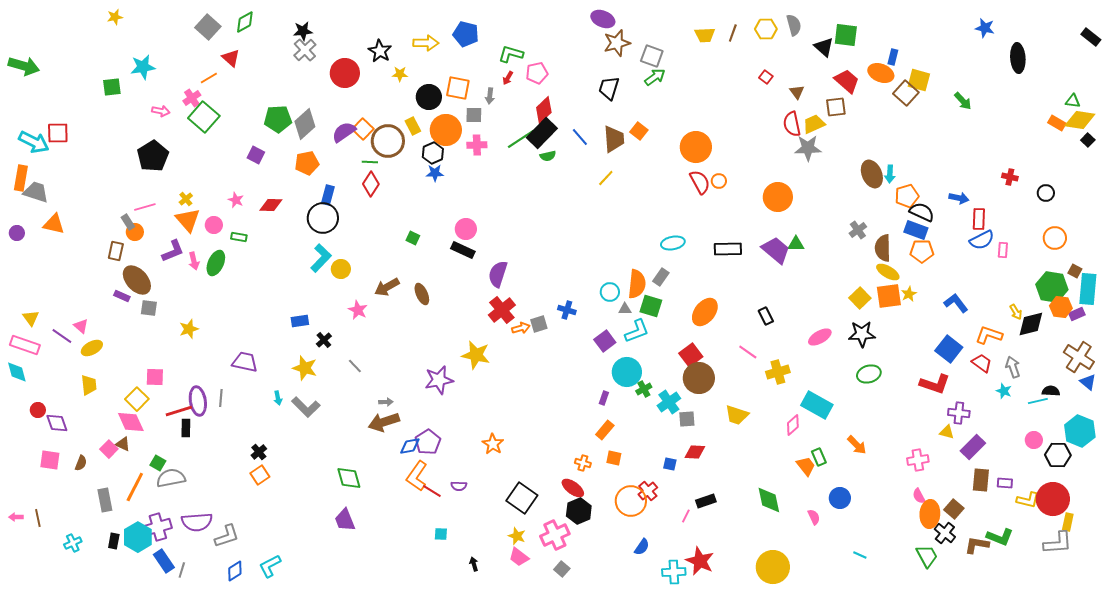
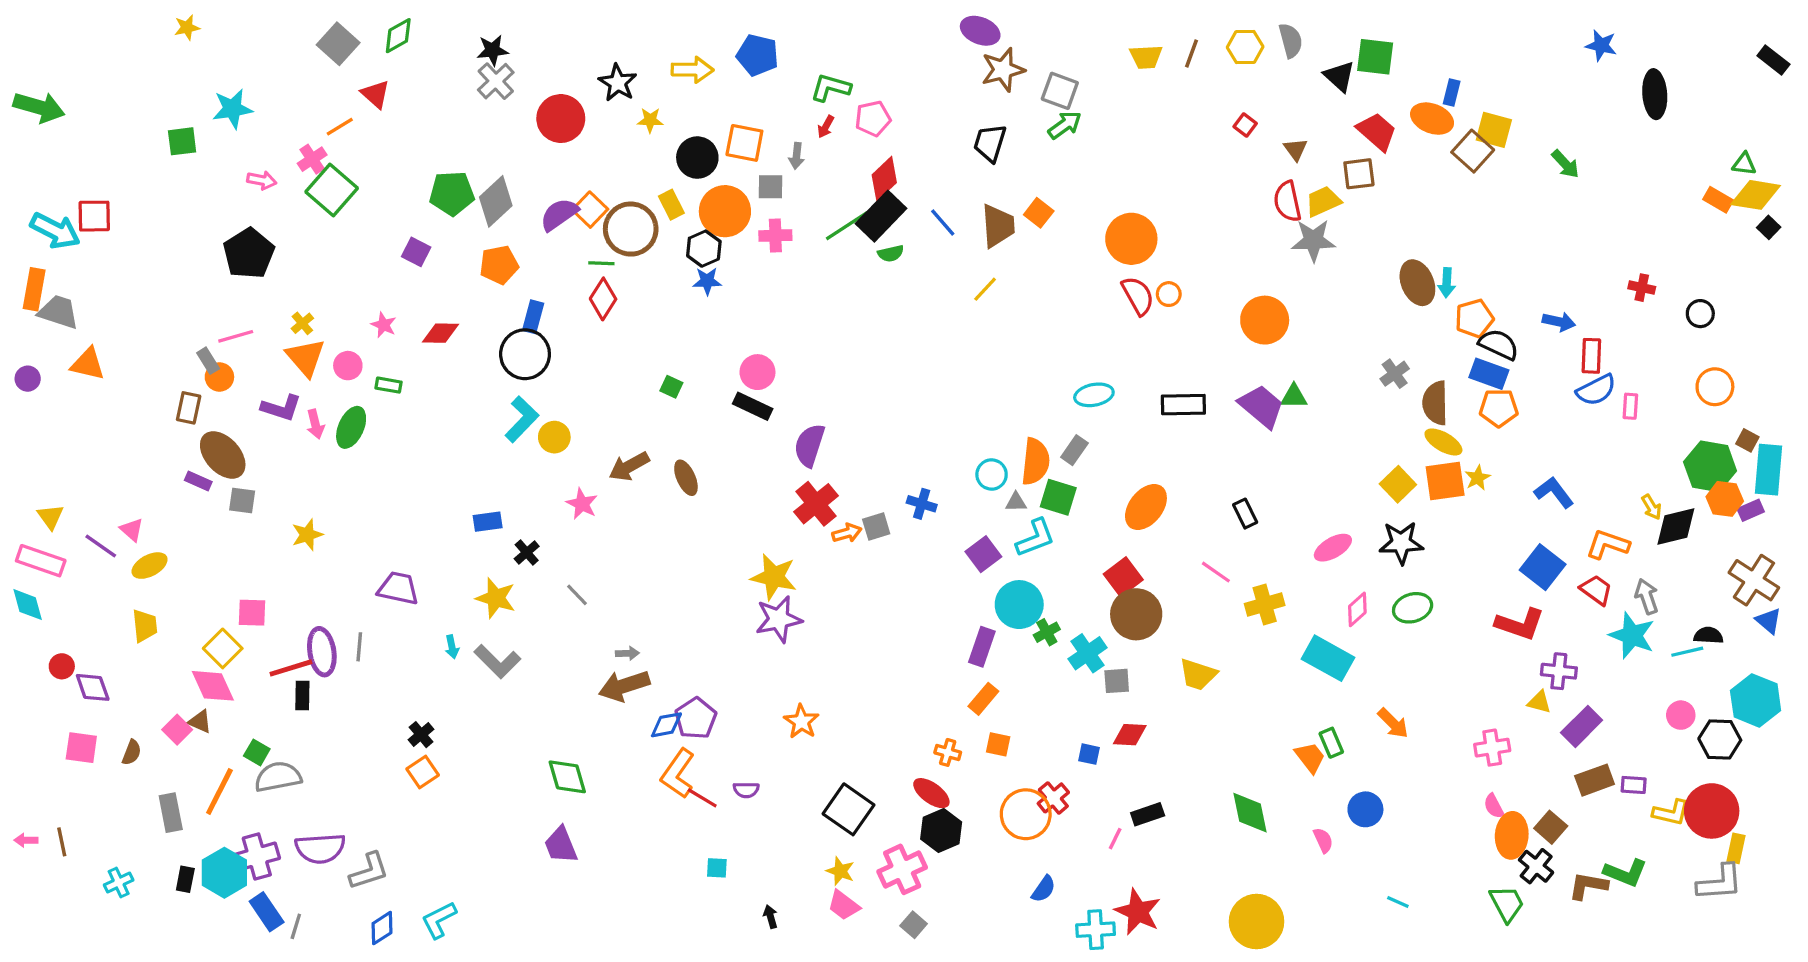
purple L-shape: (173, 251) -> (281, 408), turned 40
purple star: (439, 380) -> (779, 619), moved
cyan star: (1004, 391) -> (1632, 635), size x1.8
purple rectangle: (604, 398) -> (982, 647), size x1.6
pink diamond: (793, 425) -> (1357, 609), moved
brown rectangle: (981, 480) -> (1595, 780), turned 65

